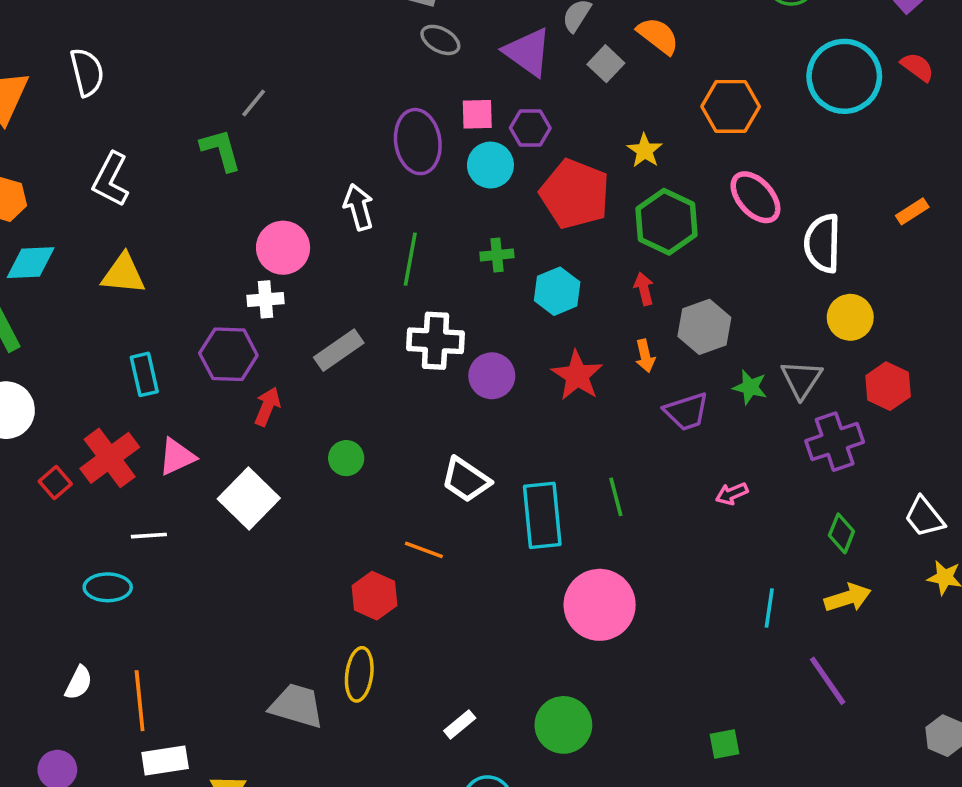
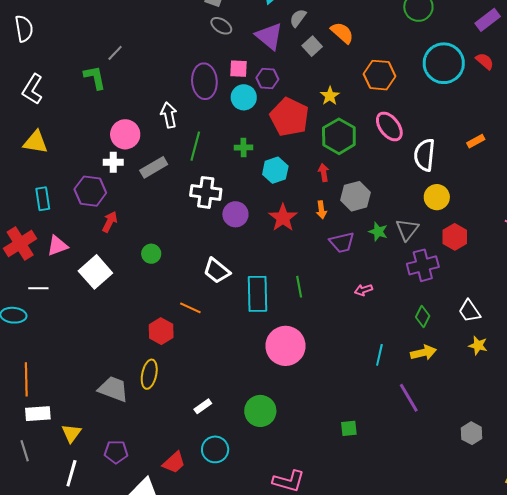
gray rectangle: (339, 350) -> (154, 167), moved

